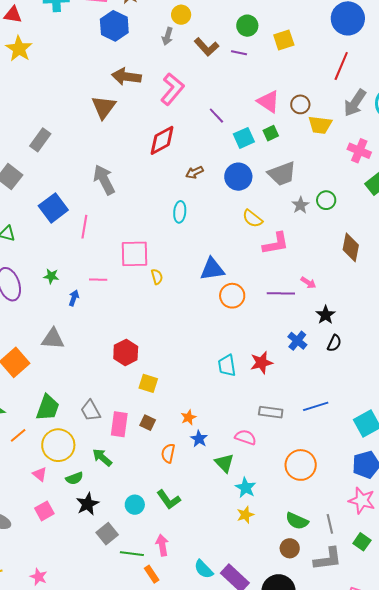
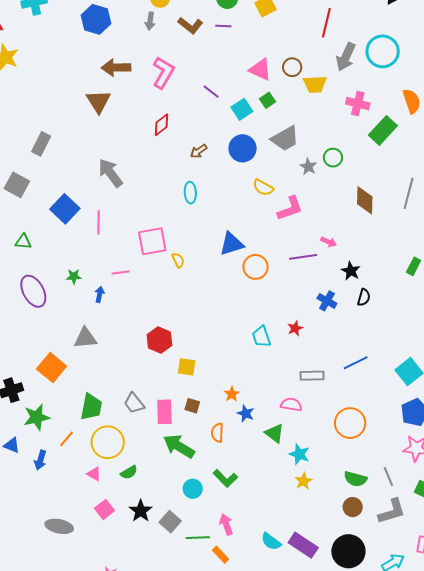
red diamond: (162, 140) -> (161, 125), size x0.7
red star: (261, 363) -> (295, 328), size x0.7
green arrow: (102, 457) -> (179, 446), moved, size x1.5
black star: (88, 504) -> (141, 511), moved

